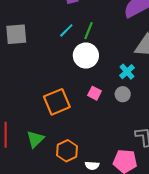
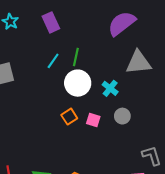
cyan cross: (127, 72) -> (110, 88), moved
orange square: (57, 102) -> (69, 117), moved, size x0.6

